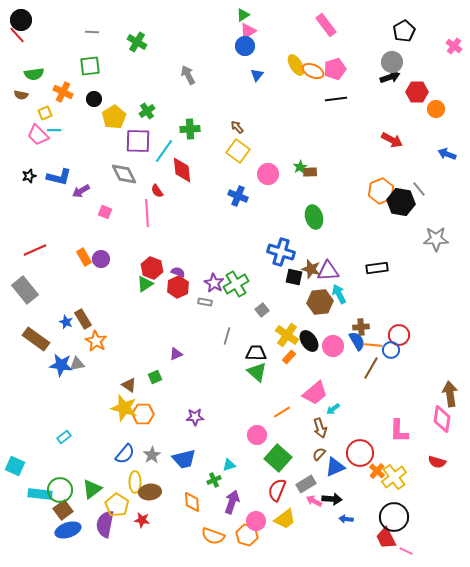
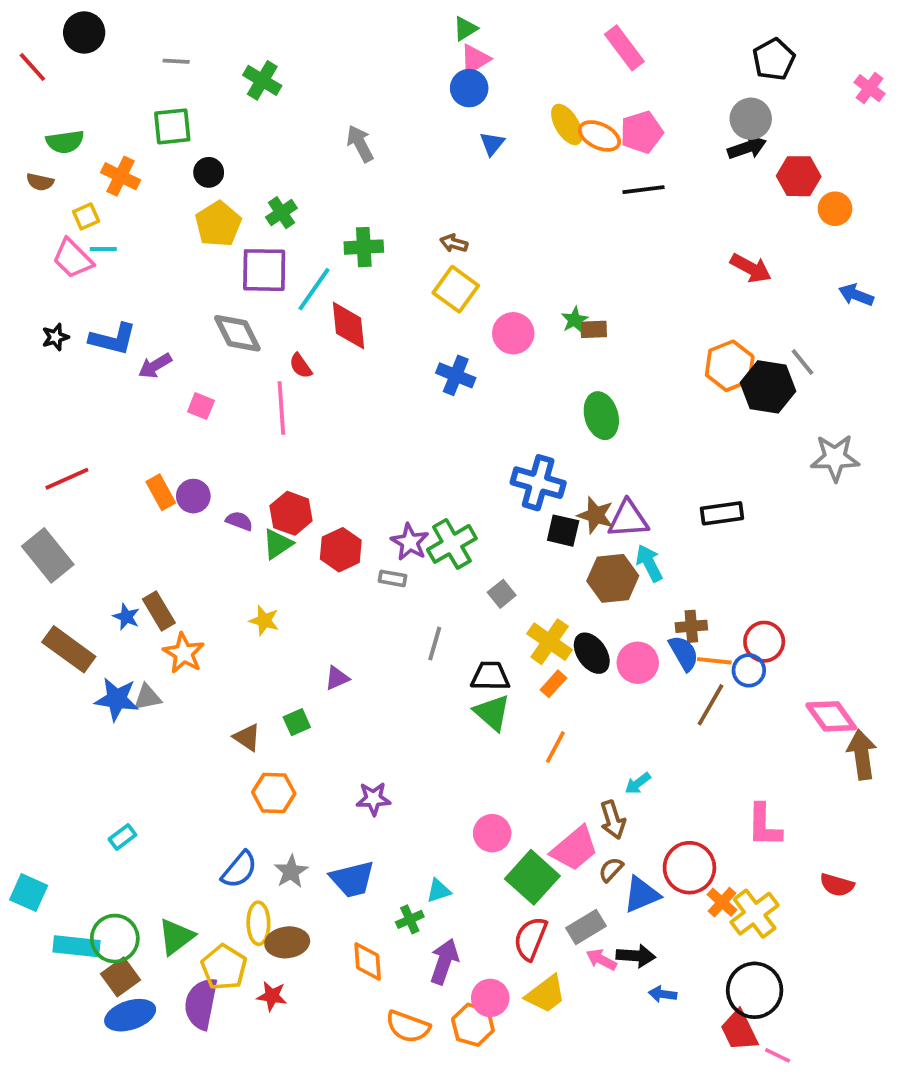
black circle: (21, 20) -> (84, 33), moved
black circle: (94, 99) -> (209, 172), moved
brown arrow: (237, 127) -> (454, 243), turned -32
purple semicircle: (178, 272) -> (239, 521), moved
pink trapezoid: (315, 393) -> (575, 849), moved
yellow star: (124, 408) -> (264, 621), moved, size x0.6
orange line: (282, 412) -> (555, 747), moved, turned -30
pink diamond: (442, 419) -> (831, 716), moved, turned -44

